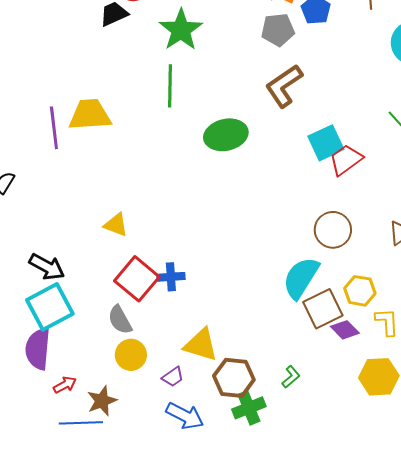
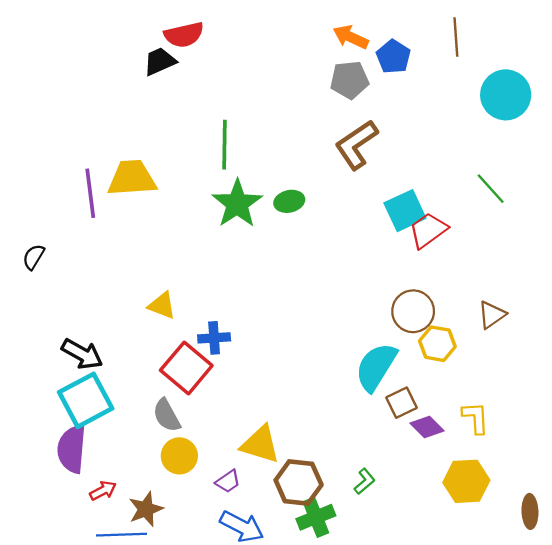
green star: (181, 30) -> (237, 204), moved
green ellipse: (226, 135) -> (289, 201), size x0.6
blue cross: (171, 277) -> (214, 338), moved
yellow hexagon: (360, 291) -> (437, 344), moved
brown square: (323, 309) -> (402, 403), size x0.7

